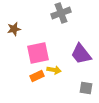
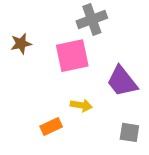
pink square: (38, 53) -> (72, 56), moved
orange rectangle: (37, 76) -> (51, 126), moved

